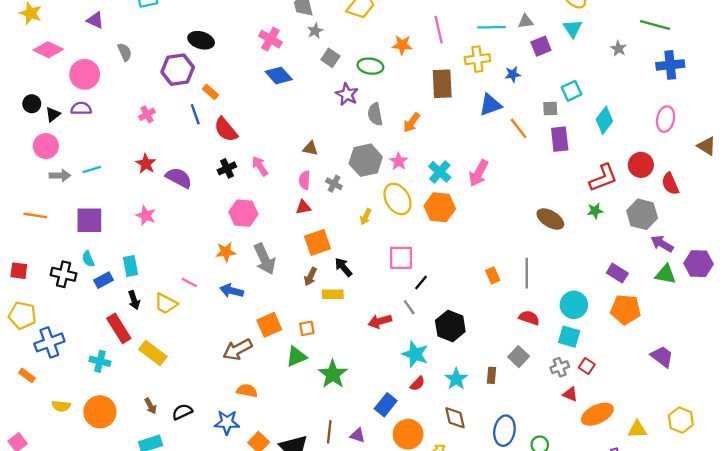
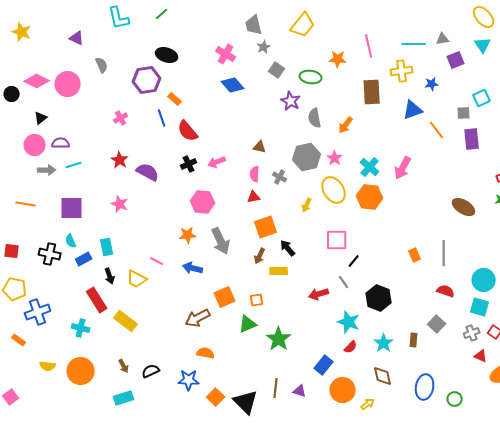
pink diamond: (48, 50) -> (37, 81), moved
black circle: (32, 104) -> (12, 94), moved
purple semicircle: (81, 108) -> (61, 143), moved
pink arrow: (260, 166) -> (217, 162), turned -78

